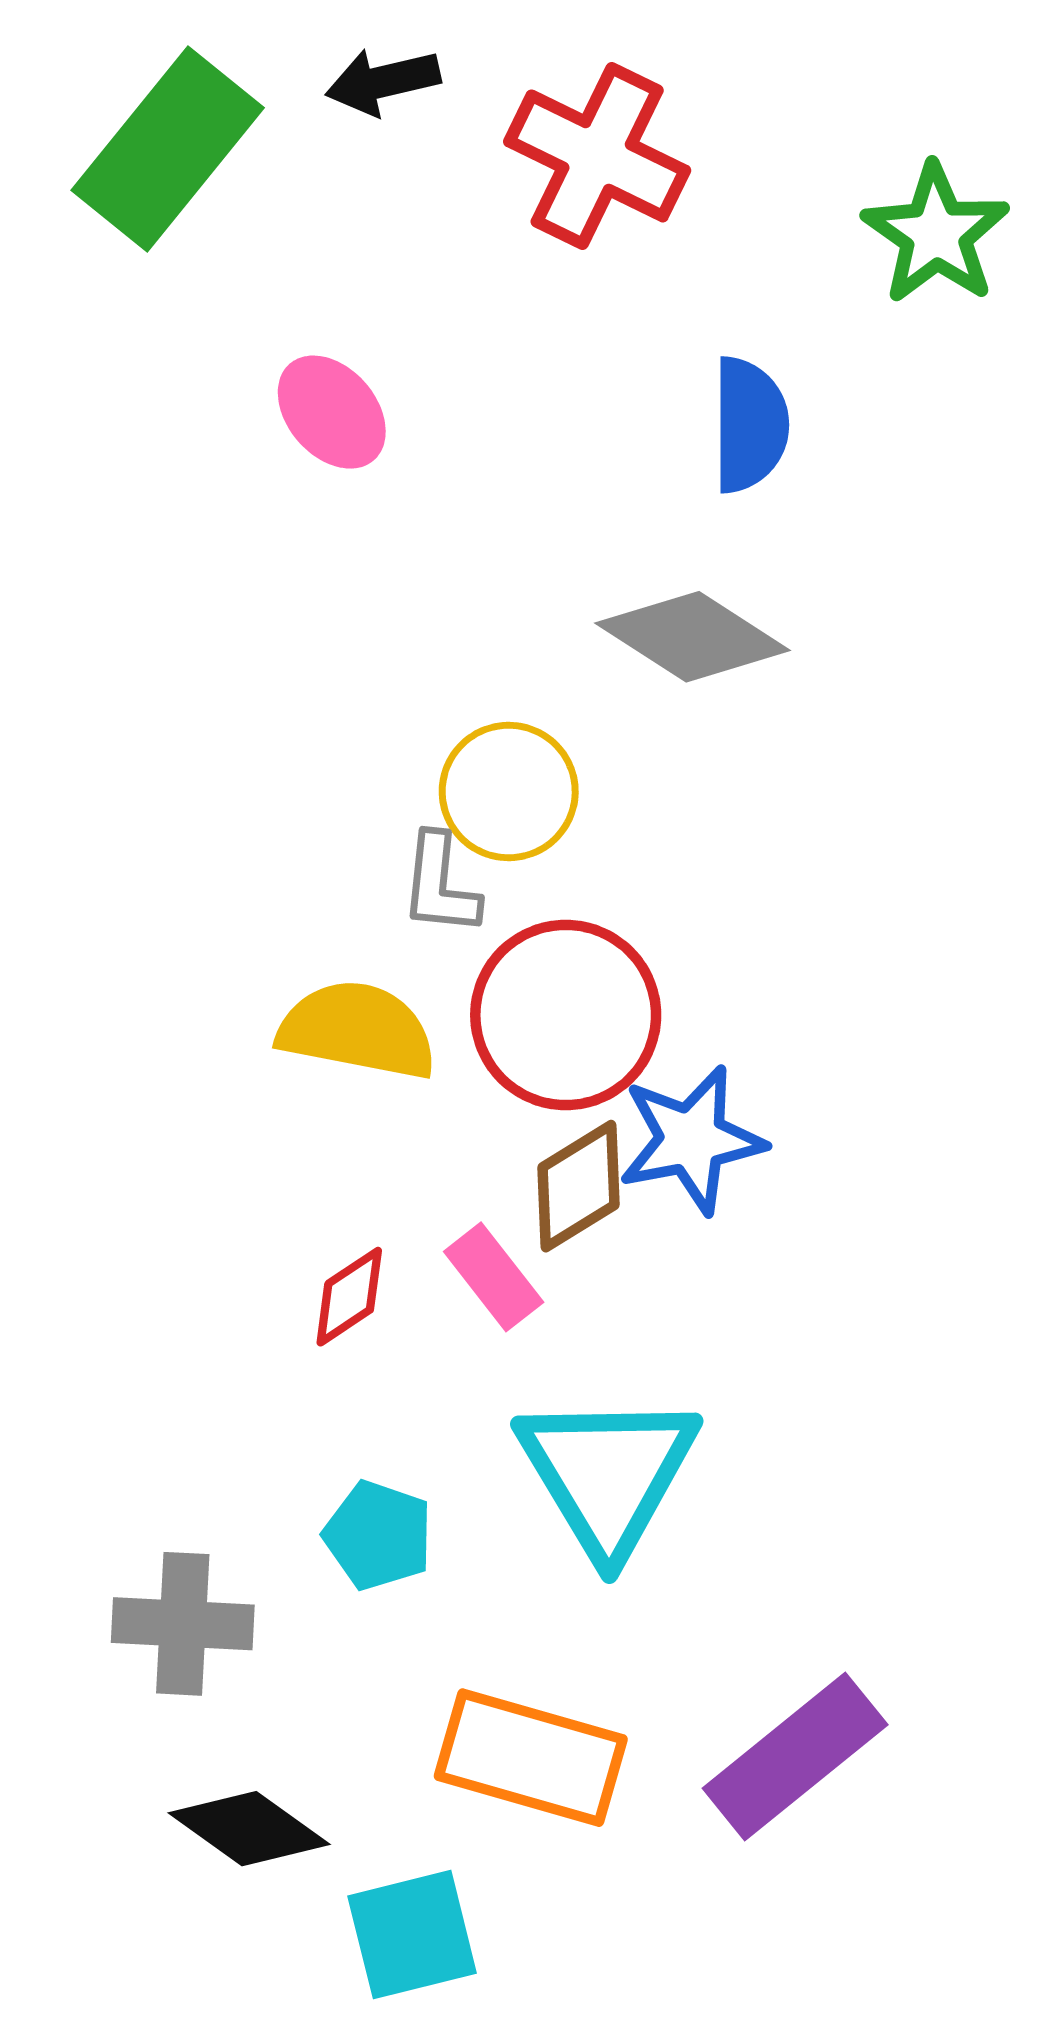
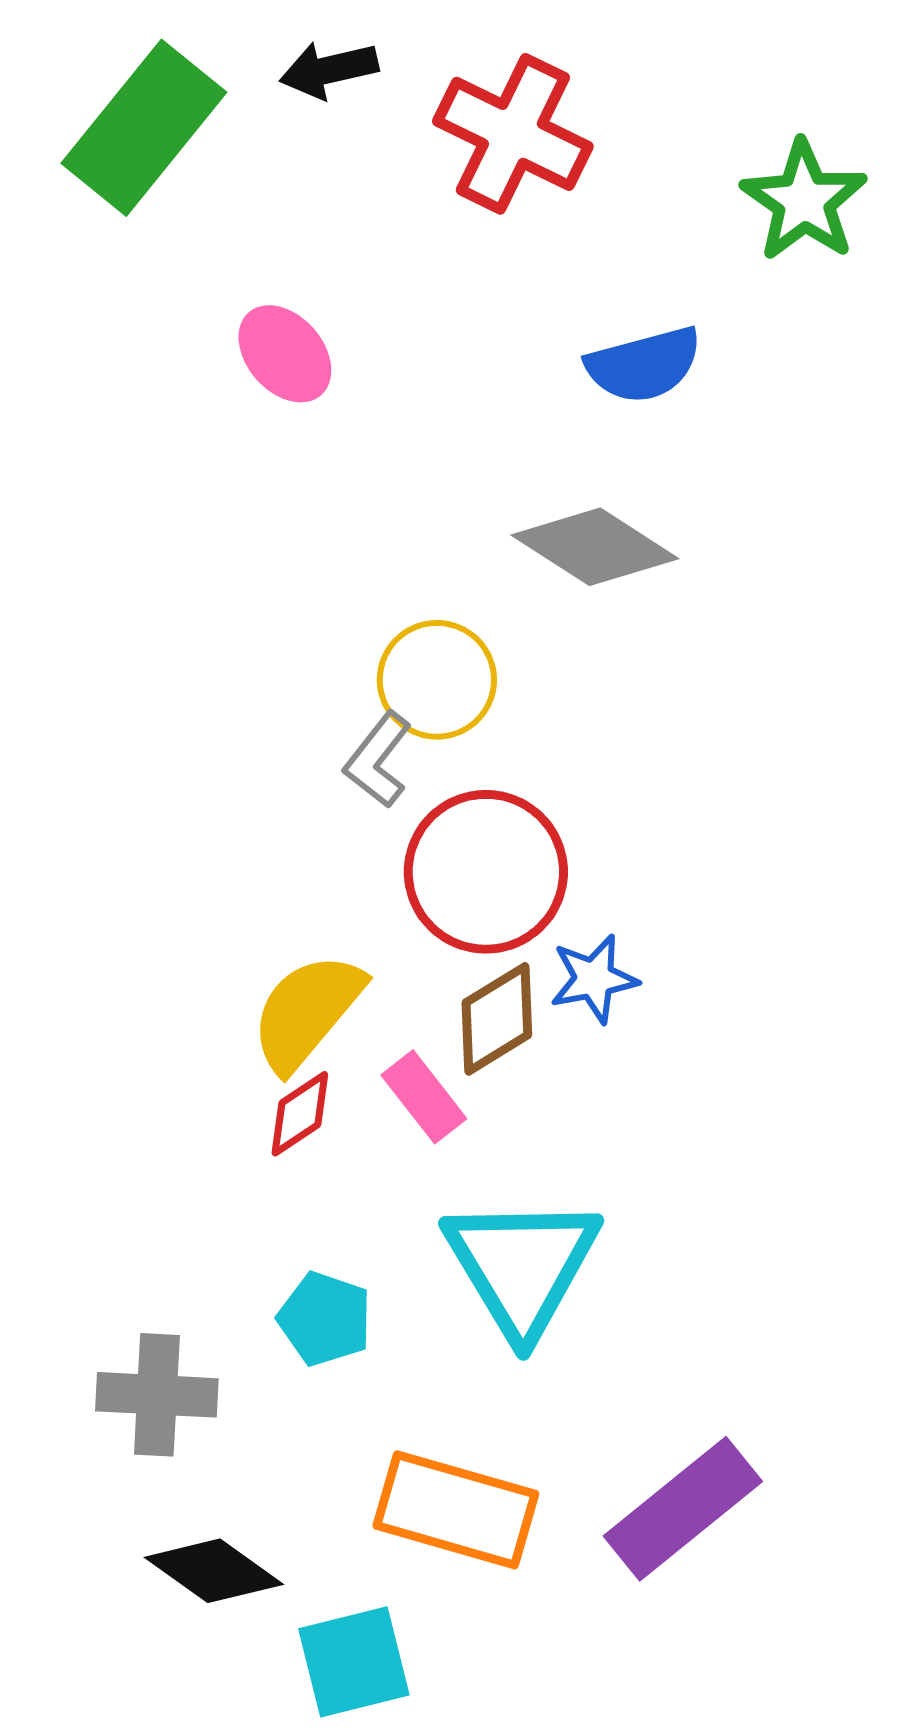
blue semicircle: (750, 425) -> (644, 365), turned 75
gray L-shape: (440, 885) -> (378, 760), turned 32
yellow semicircle: (357, 1030) -> (307, 1012), moved, turned -61
blue star: (691, 1140) -> (594, 979), size x0.7

